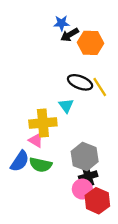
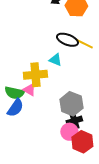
yellow line: (100, 87) -> (84, 44), turned -30
cyan triangle: (66, 106) -> (55, 60), turned -32
green semicircle: (41, 165) -> (14, 93), moved

